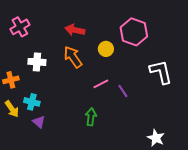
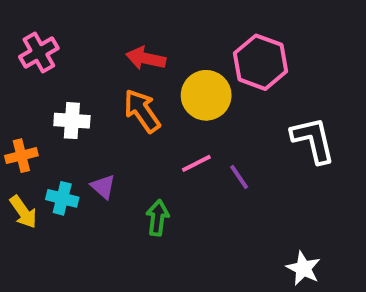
yellow circle: (106, 49) -> (206, 95), size x1.6
green arrow: (91, 117) -> (158, 218), moved
purple triangle: (39, 122) -> (103, 187), moved

